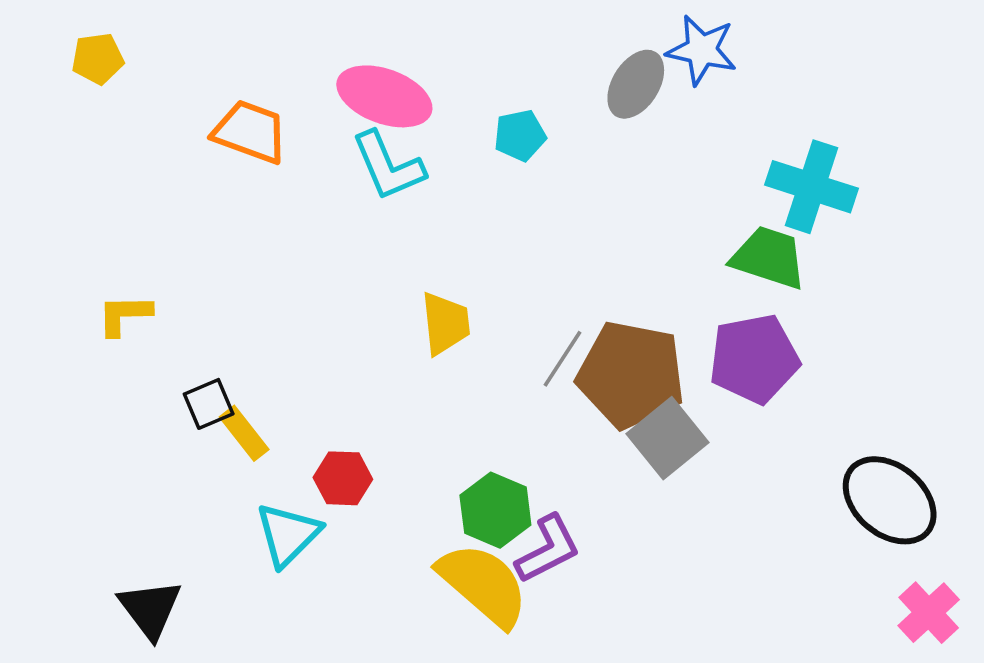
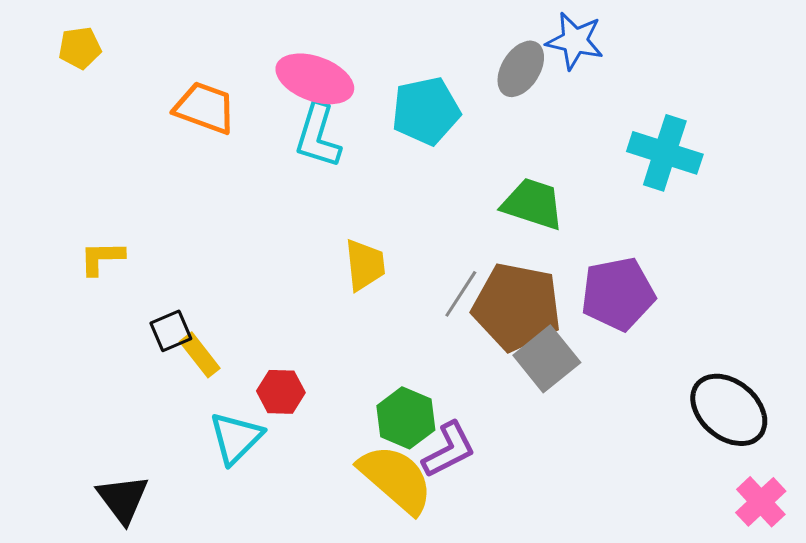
cyan pentagon: (520, 135) -> (426, 111), size x1.6
cyan L-shape: (388, 166) -> (318, 136), turned 40
green trapezoid: (769, 257) -> (533, 204), moved

